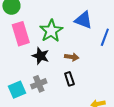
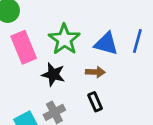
blue triangle: (83, 20) -> (106, 44), moved

